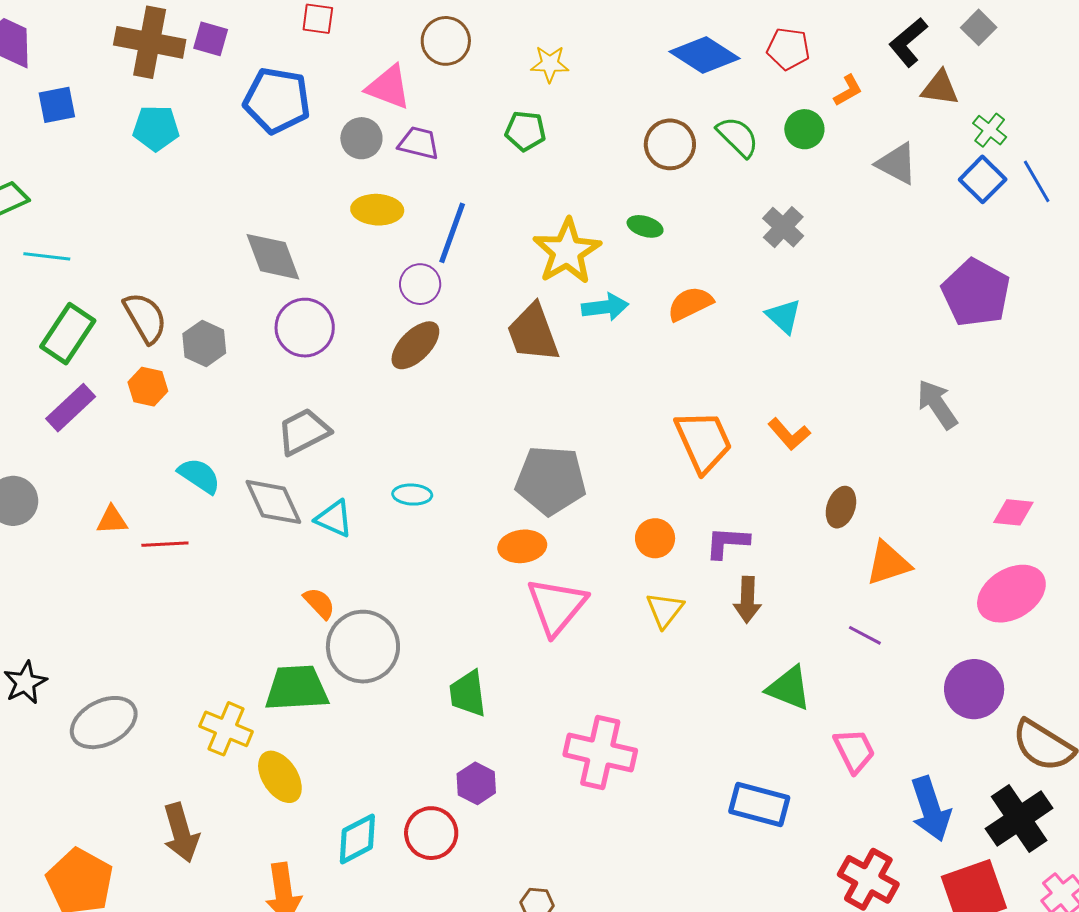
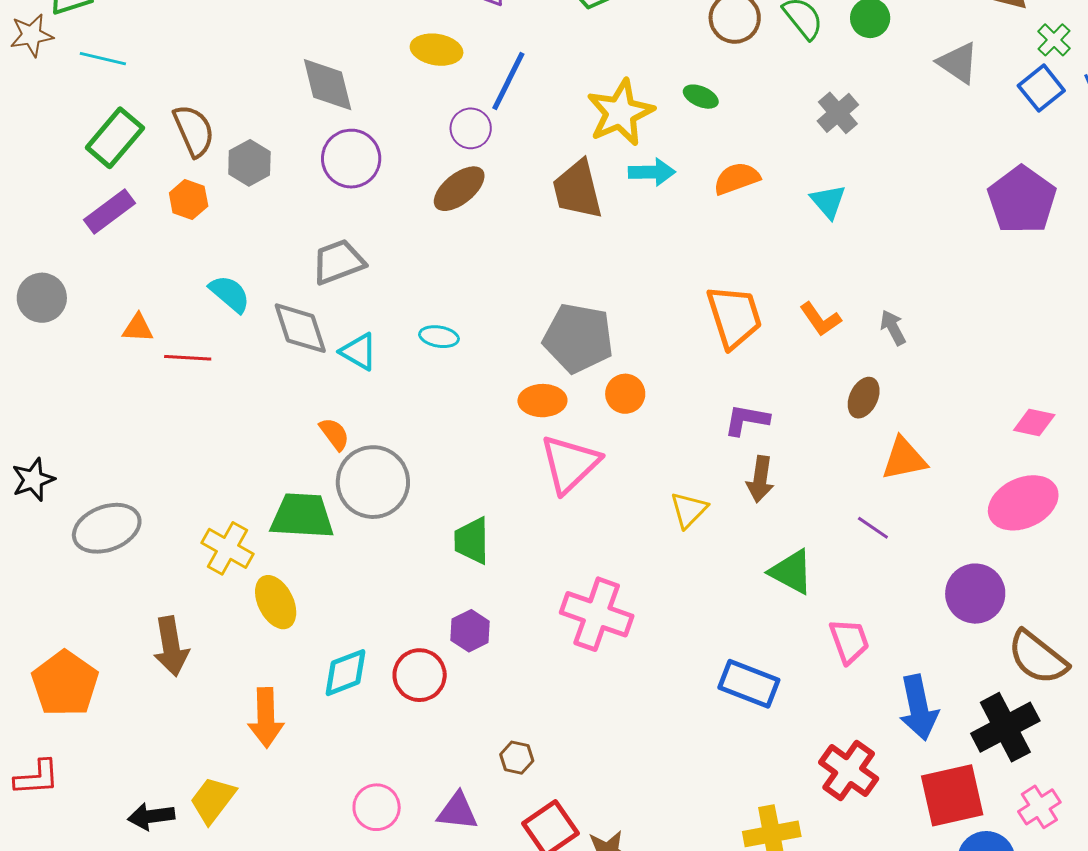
gray arrow: (937, 404) -> (893, 328), moved, size x0.7
orange circle: (655, 538) -> (625, 394), moved
yellow triangle: (665, 610) -> (689, 510), moved

